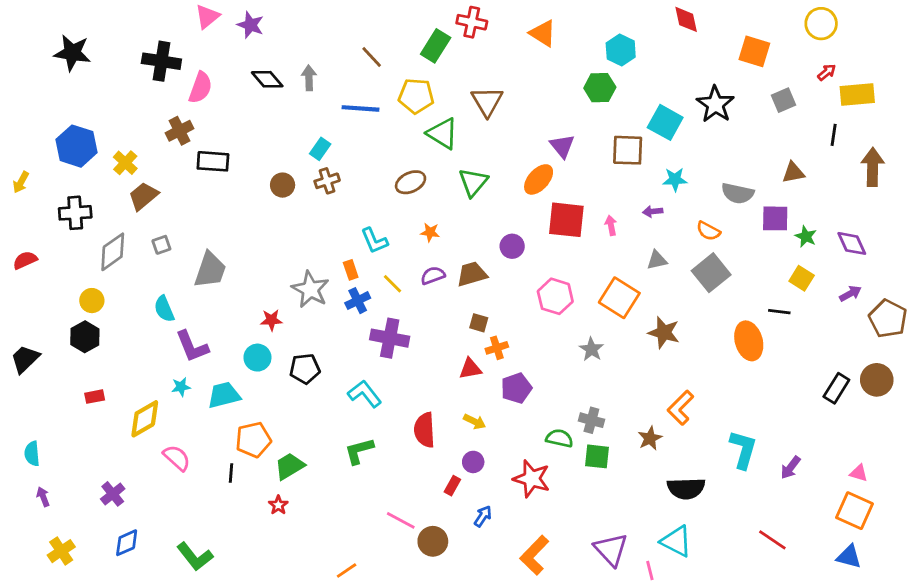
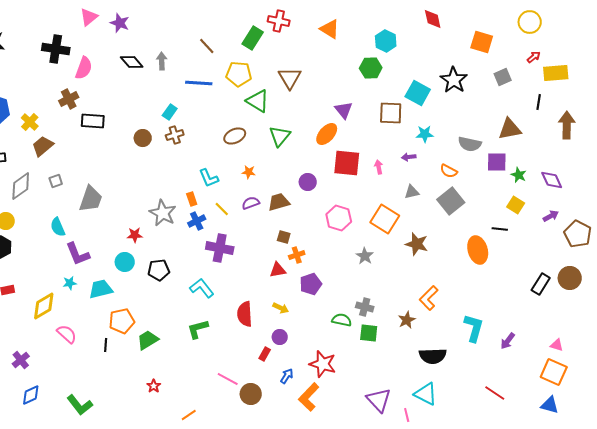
brown triangle: (793, 172) -> (510, 129), size x1.4
red star: (532, 479) -> (323, 364), moved
red star: (278, 505) -> (154, 386), moved
orange L-shape: (534, 555) -> (309, 397), moved

